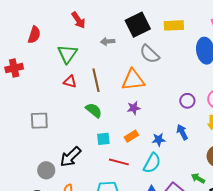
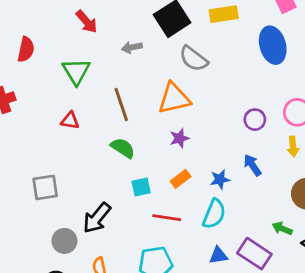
red triangle: (70, 82) -> (70, 121), moved
gray square: (39, 121) -> (45, 187), moved

